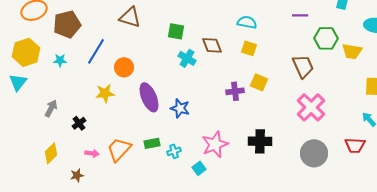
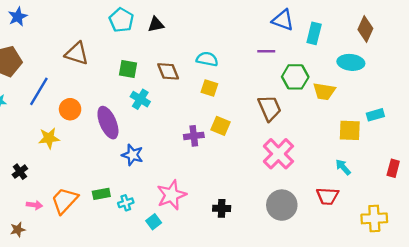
brown diamond: (212, 45) -> (168, 71), moved
purple ellipse: (149, 97) -> (108, 123), moved
black cross: (260, 141) -> (222, 208), moved, size x0.7

